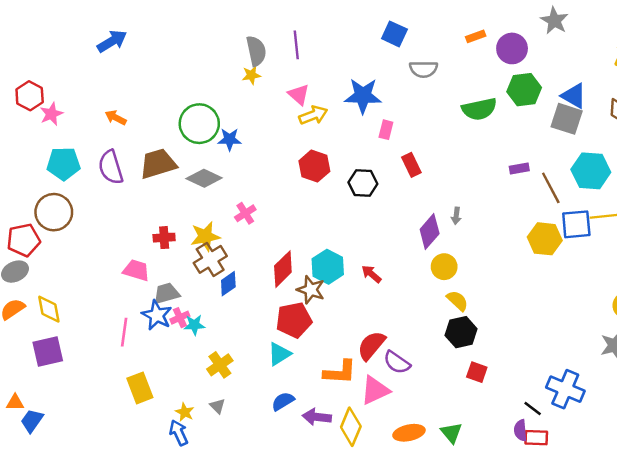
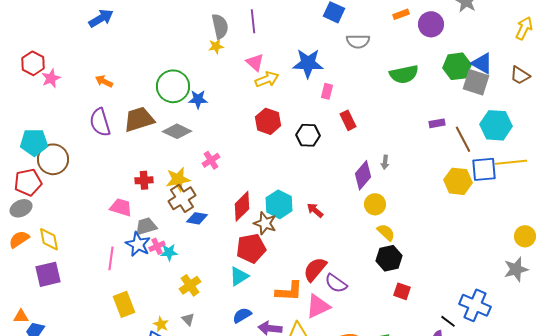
green hexagon: (524, 90) -> (457, 66), moved
cyan pentagon: (63, 164) -> (34, 142), moved
blue diamond: (228, 284) -> (197, 218), turned 45

